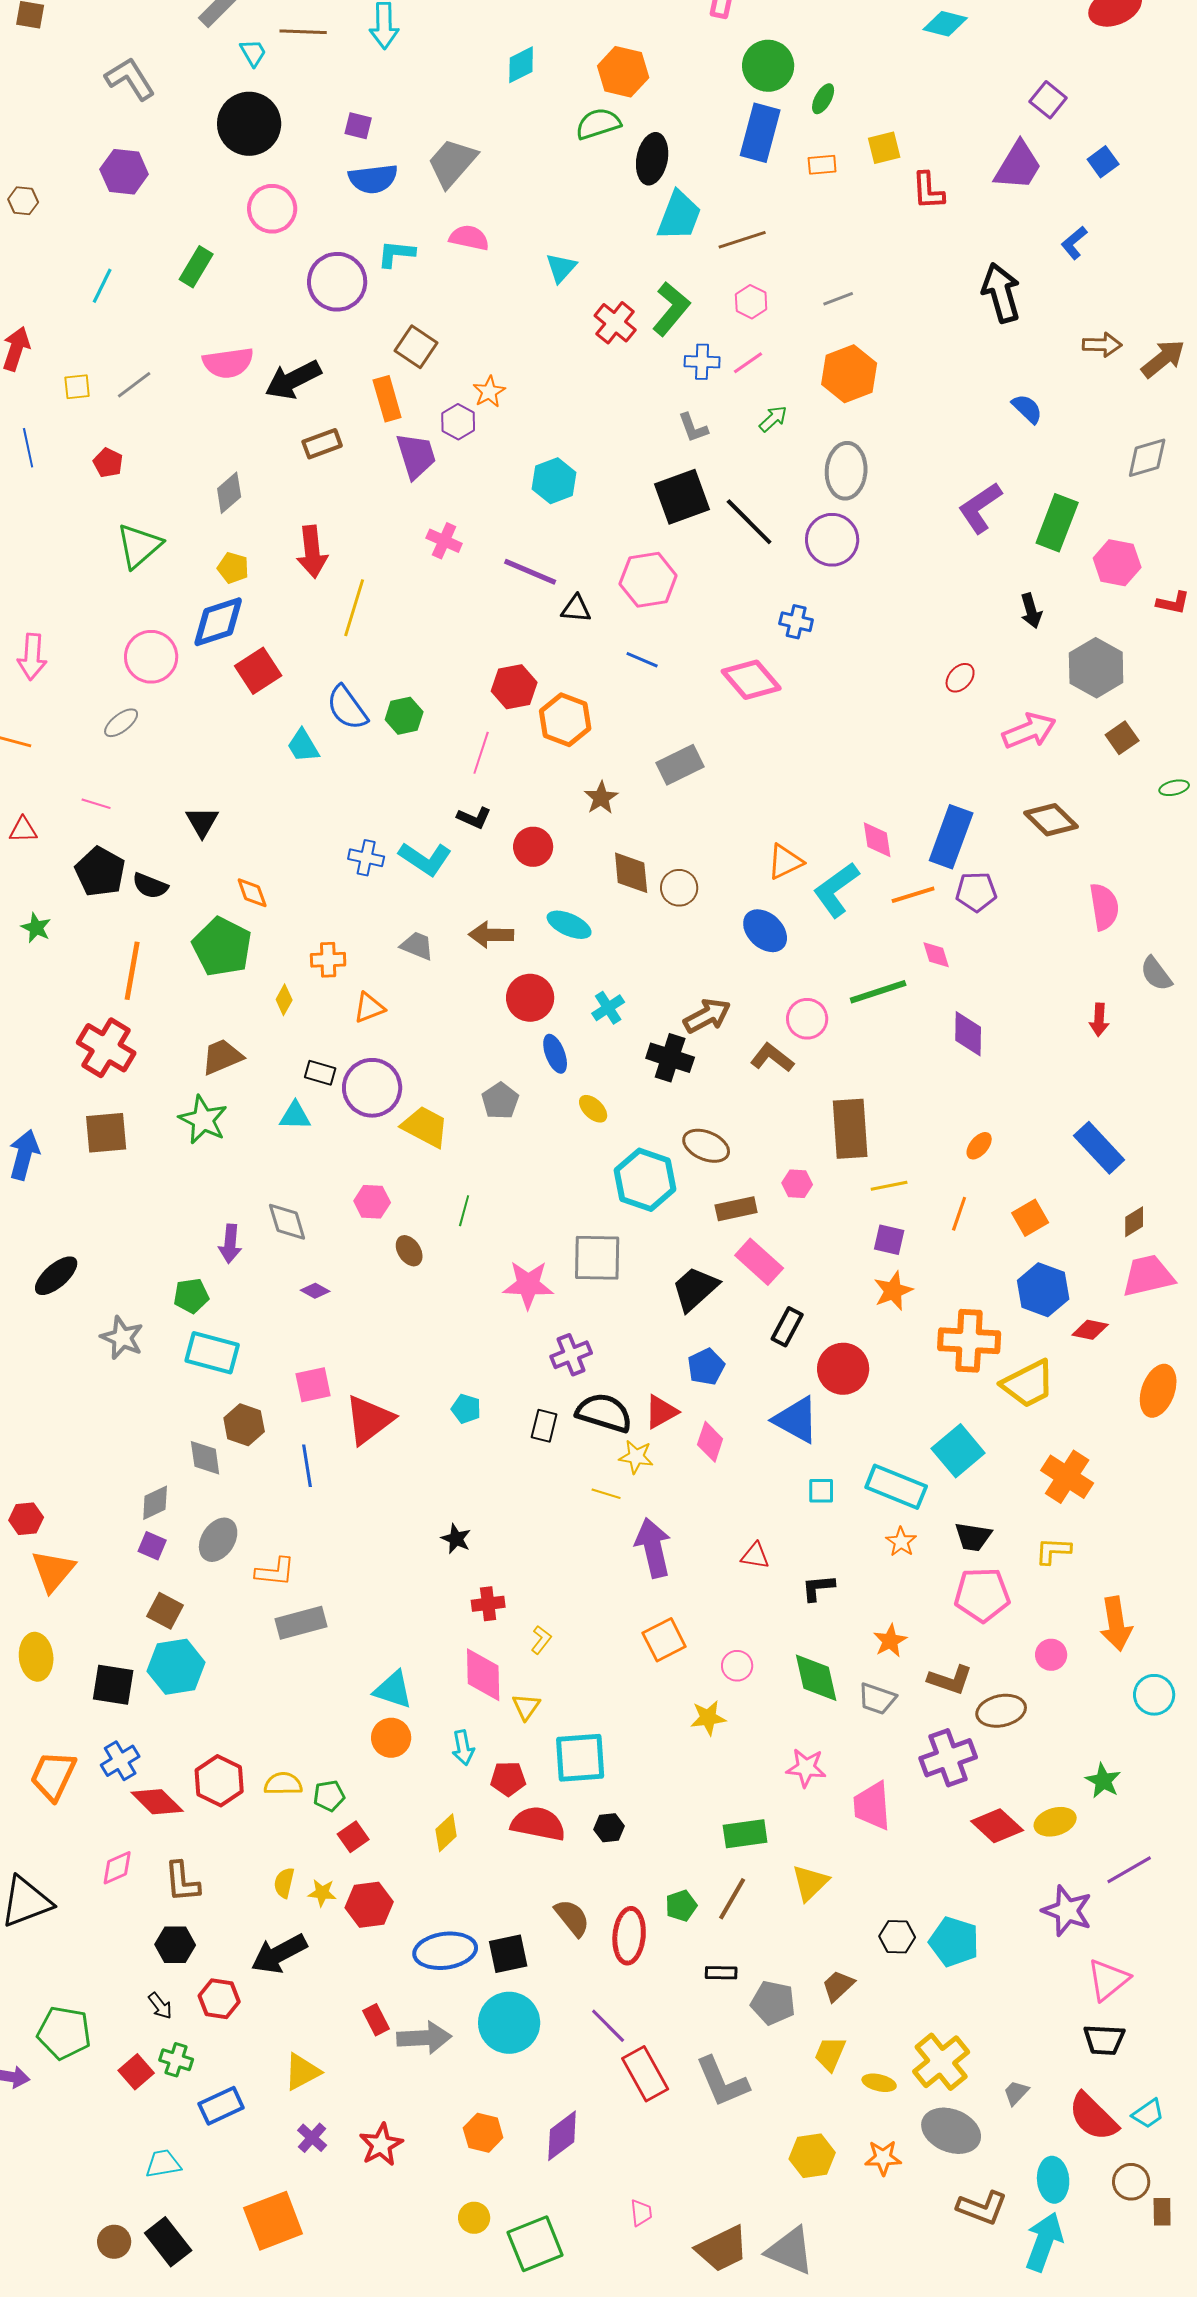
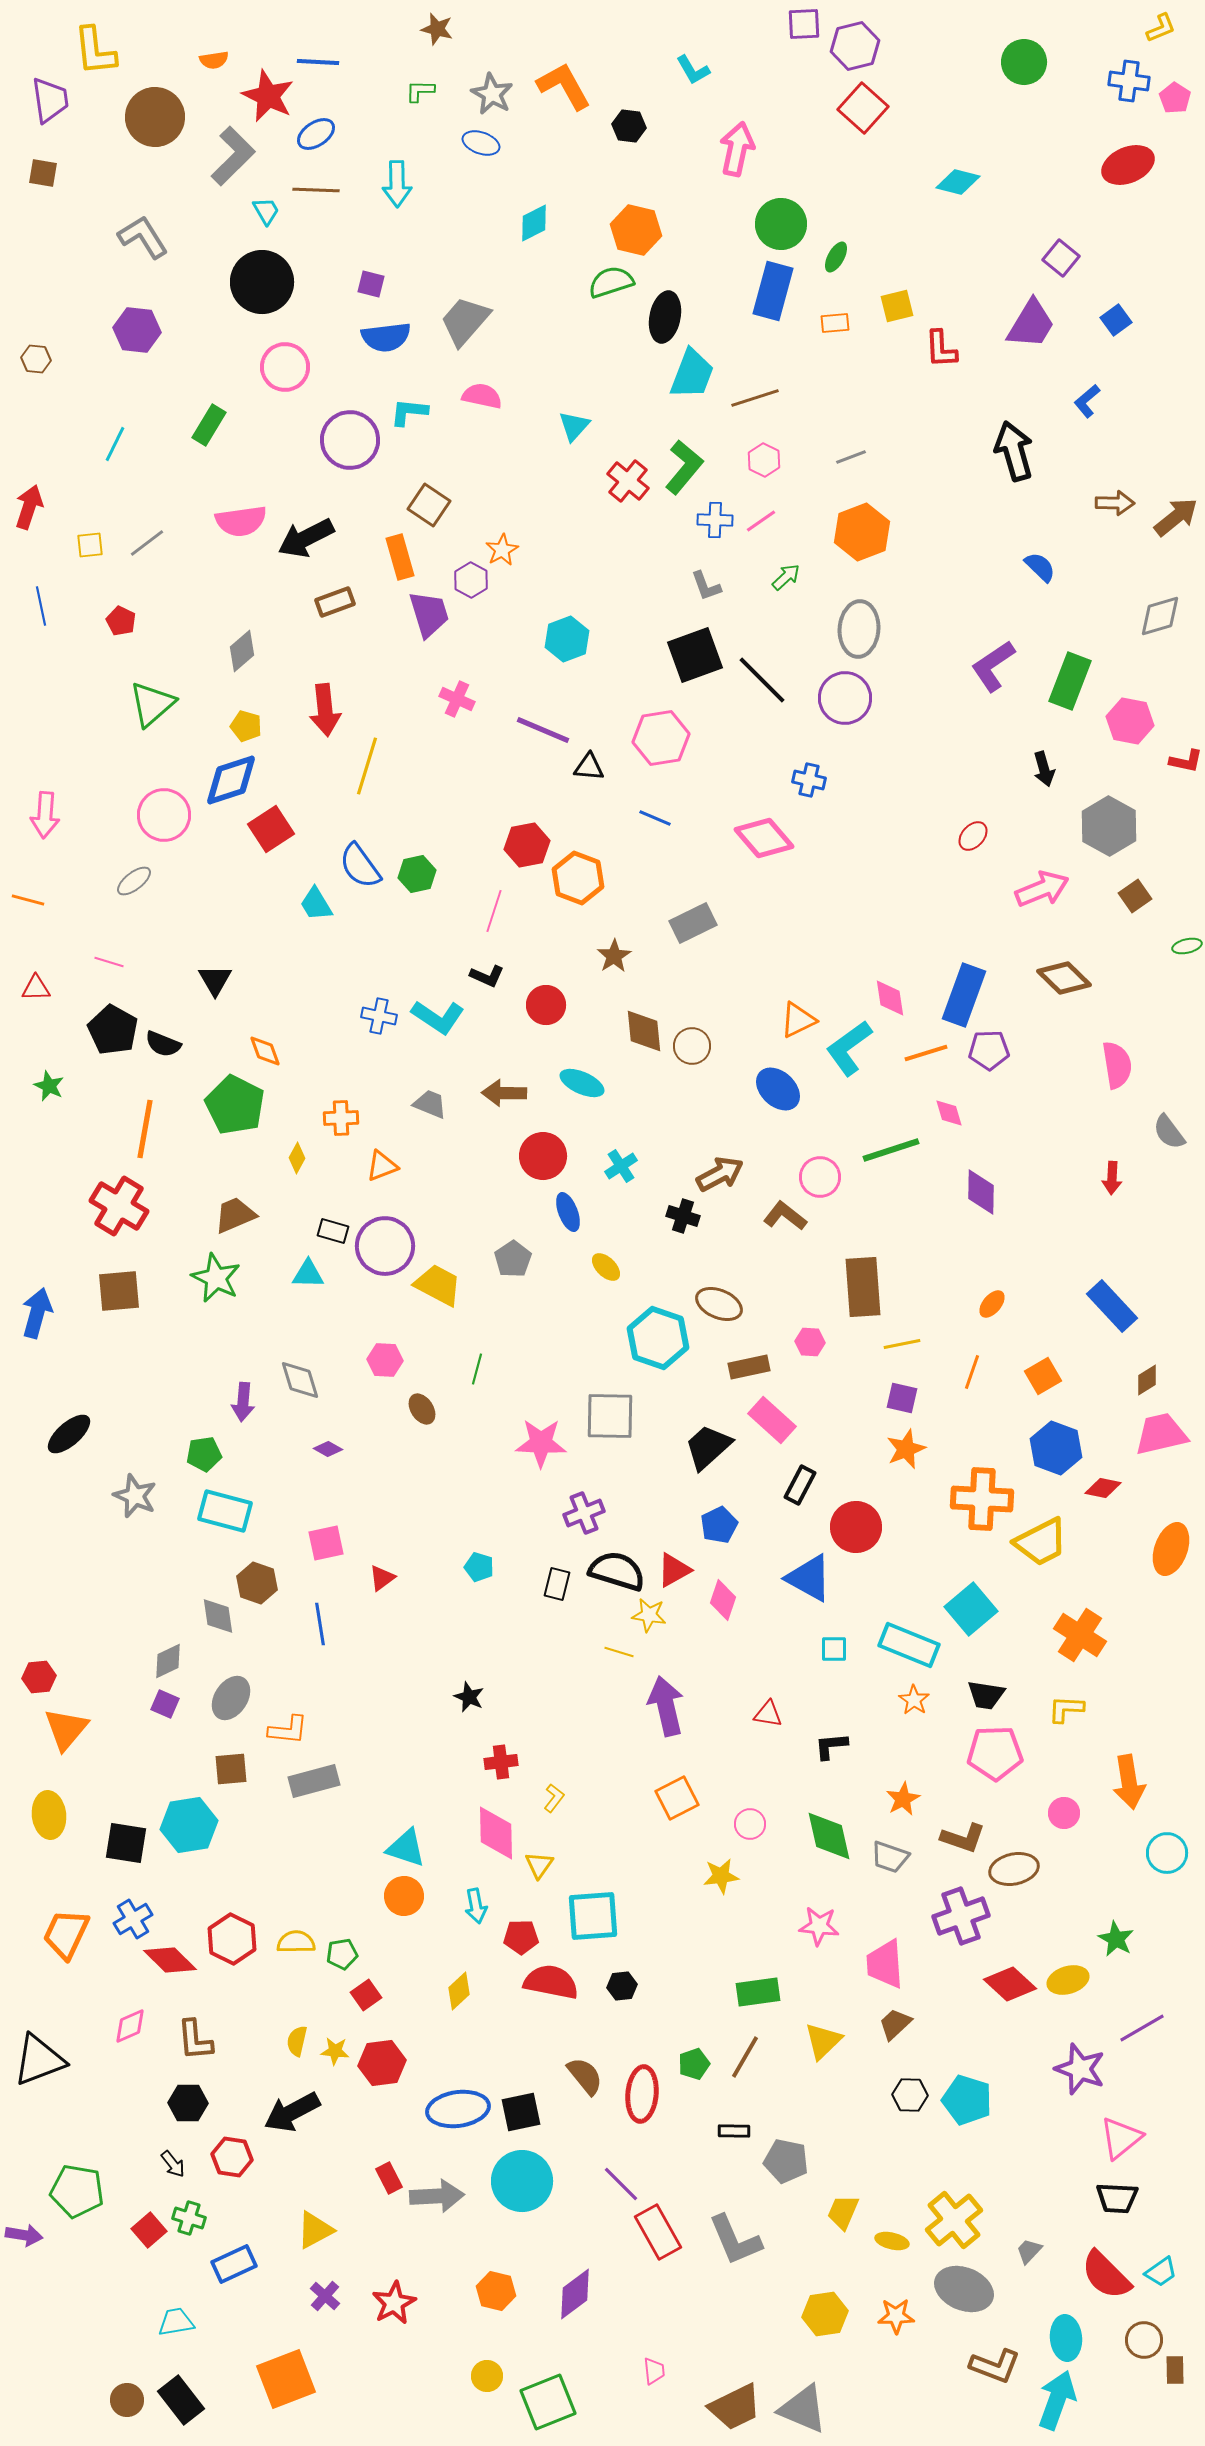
black cross: (670, 1058) -> (683, 1216), size x0.7
red triangle: (369, 1420) -> (382, 1578), size x0.5
brown square: (165, 1611) -> (231, 1769), moved, turned -33
brown trapezoid: (838, 1986) -> (895, 2024), moved

